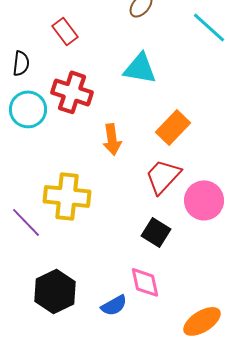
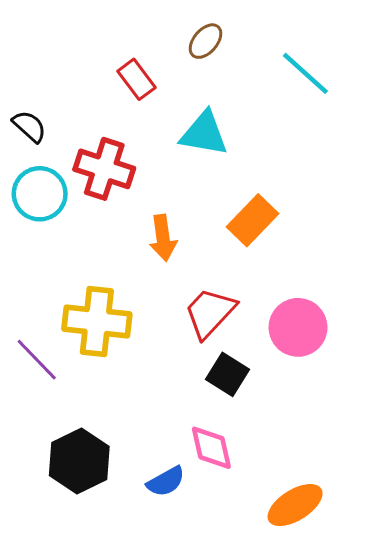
red rectangle: (65, 31) -> (137, 79), moved
black semicircle: (21, 63) -> (29, 126), turned -55
red trapezoid: (163, 176) -> (210, 313), moved

